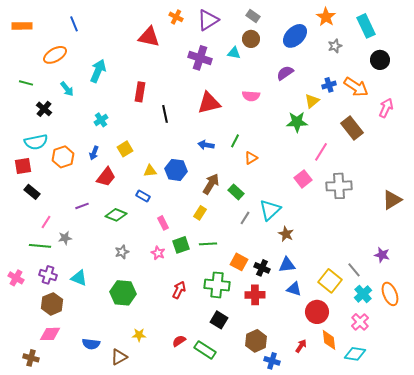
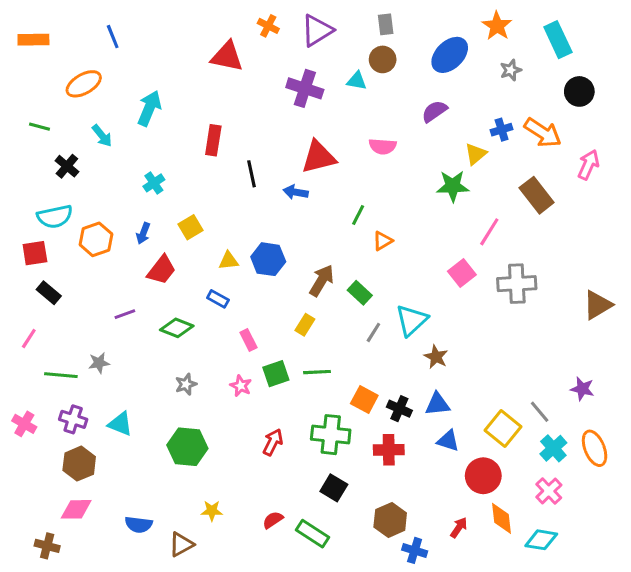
gray rectangle: (253, 16) -> (386, 24), turned 48
blue arrow: (206, 145) -> (296, 192), moved
pink line: (46, 222) -> (29, 338), moved

